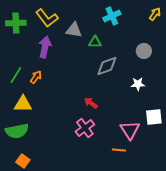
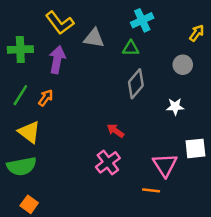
yellow arrow: (155, 14) -> (197, 33), moved
green cross: (16, 23) -> (20, 49), moved
green triangle: (95, 42) -> (131, 48), moved
gray diamond: (107, 66) -> (136, 84), turned -30
yellow triangle: (23, 104) -> (29, 132), turned 36

